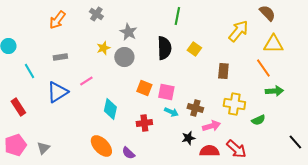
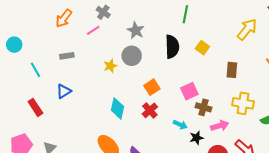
yellow star: (103, 48) -> (110, 66), moved
pink line: (86, 81) -> (93, 30), moved
orange square: (144, 88) -> (152, 87), turned 35
blue triangle: (57, 92) -> (64, 91), size x0.7
pink square: (166, 92) -> (189, 91), moved, turned -36
red rectangle: (18, 107) -> (35, 107), moved
cyan arrow: (171, 112) -> (180, 125), moved
red cross: (144, 123) -> (150, 110), moved, turned -35

